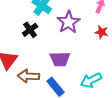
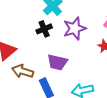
black cross: (30, 30) -> (44, 29), moved

